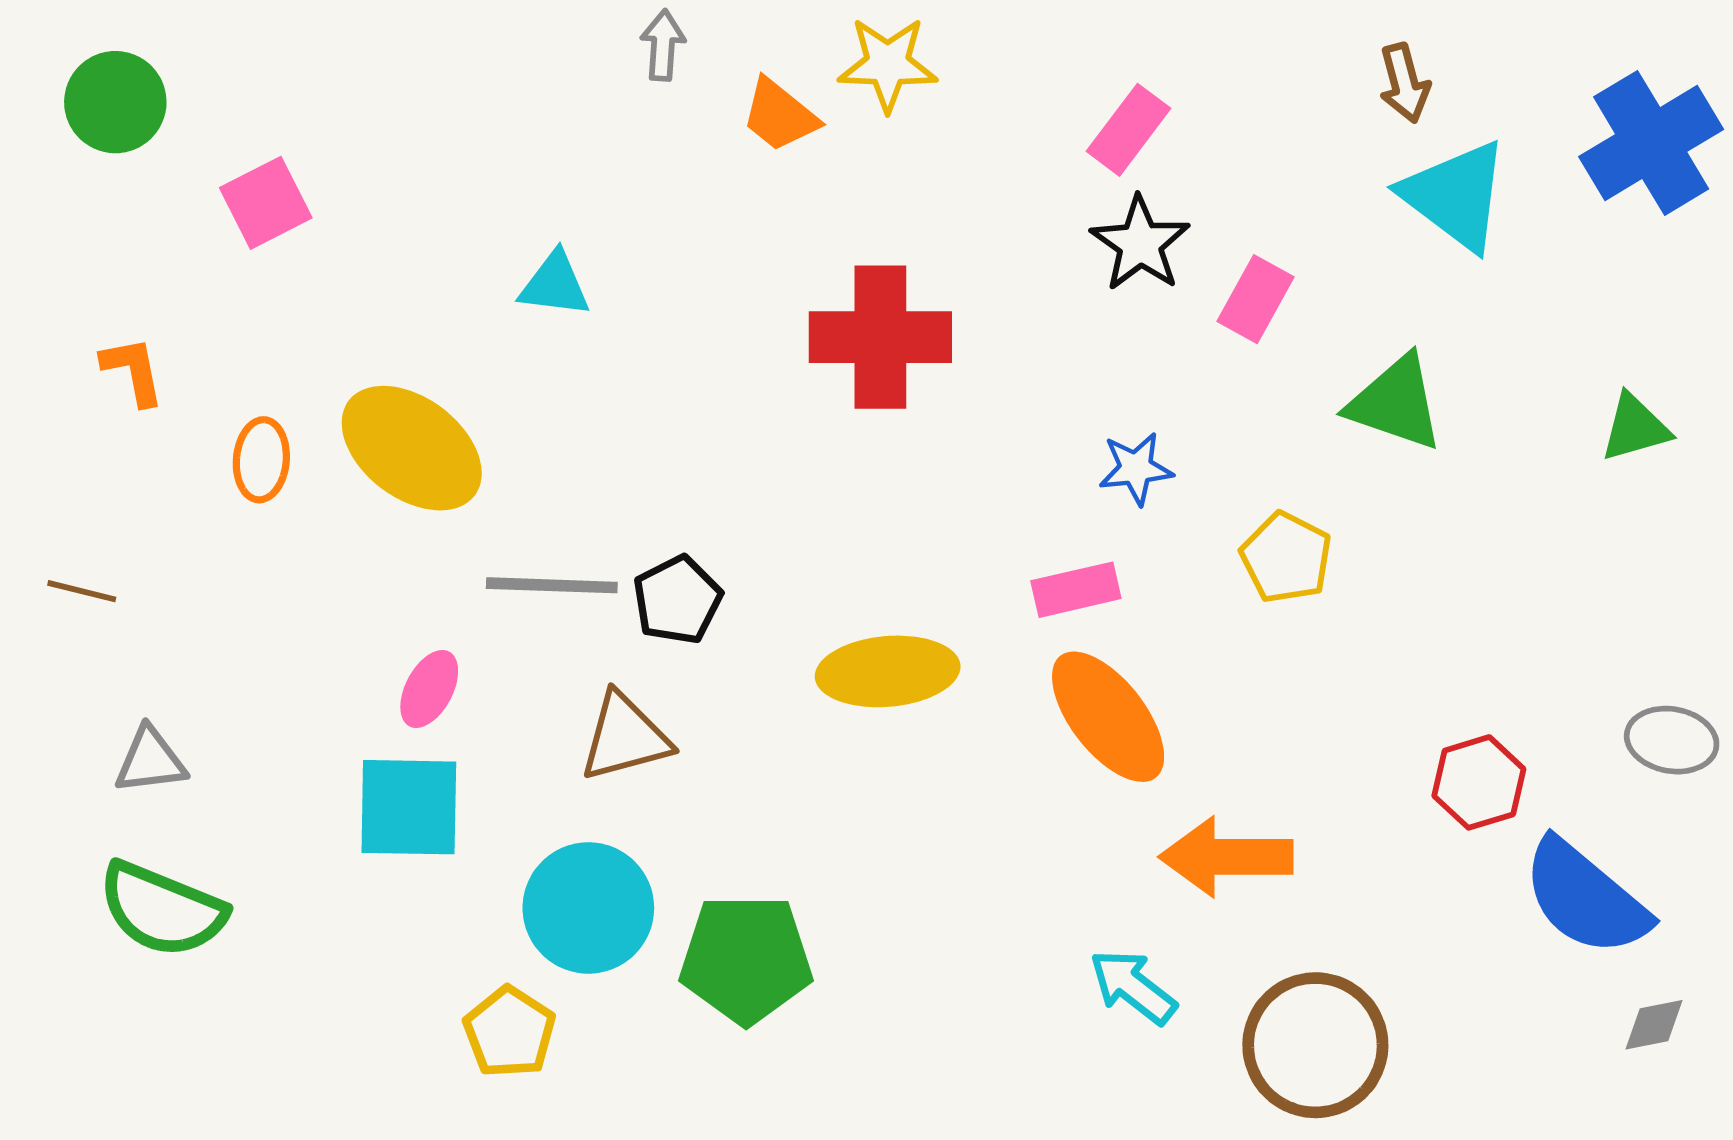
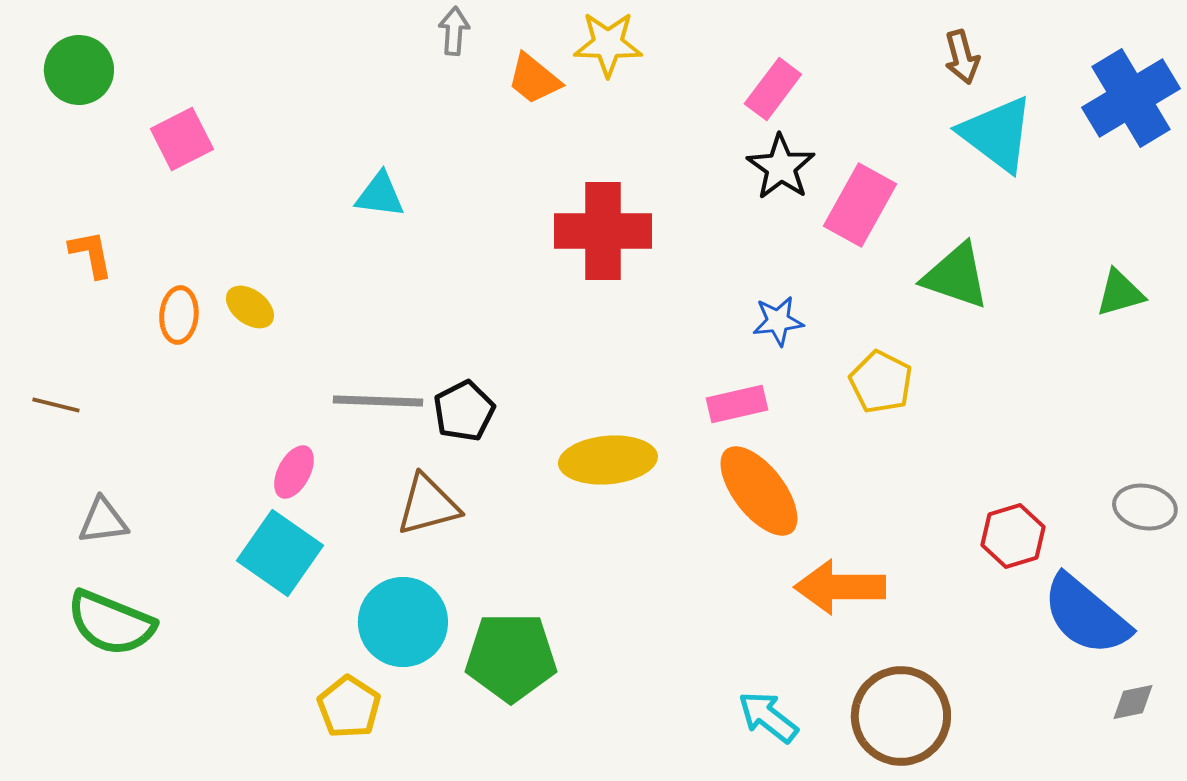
pink rectangle: (1256, 299) -> (860, 205), size x1.4
yellow ellipse: (412, 448) -> (250, 307), moved, size x0.5
cyan square: (409, 807) -> (280, 553), turned 34
cyan arrow: (1133, 987) -> (768, 717), moved

